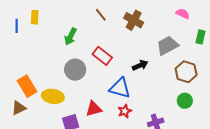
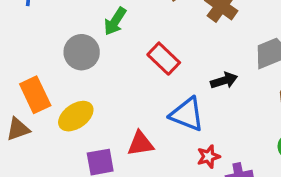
gray circle: (75, 70) -> (82, 52), moved
yellow ellipse: (53, 96) -> (76, 116), turned -50
red star: (125, 111) -> (208, 157), moved

